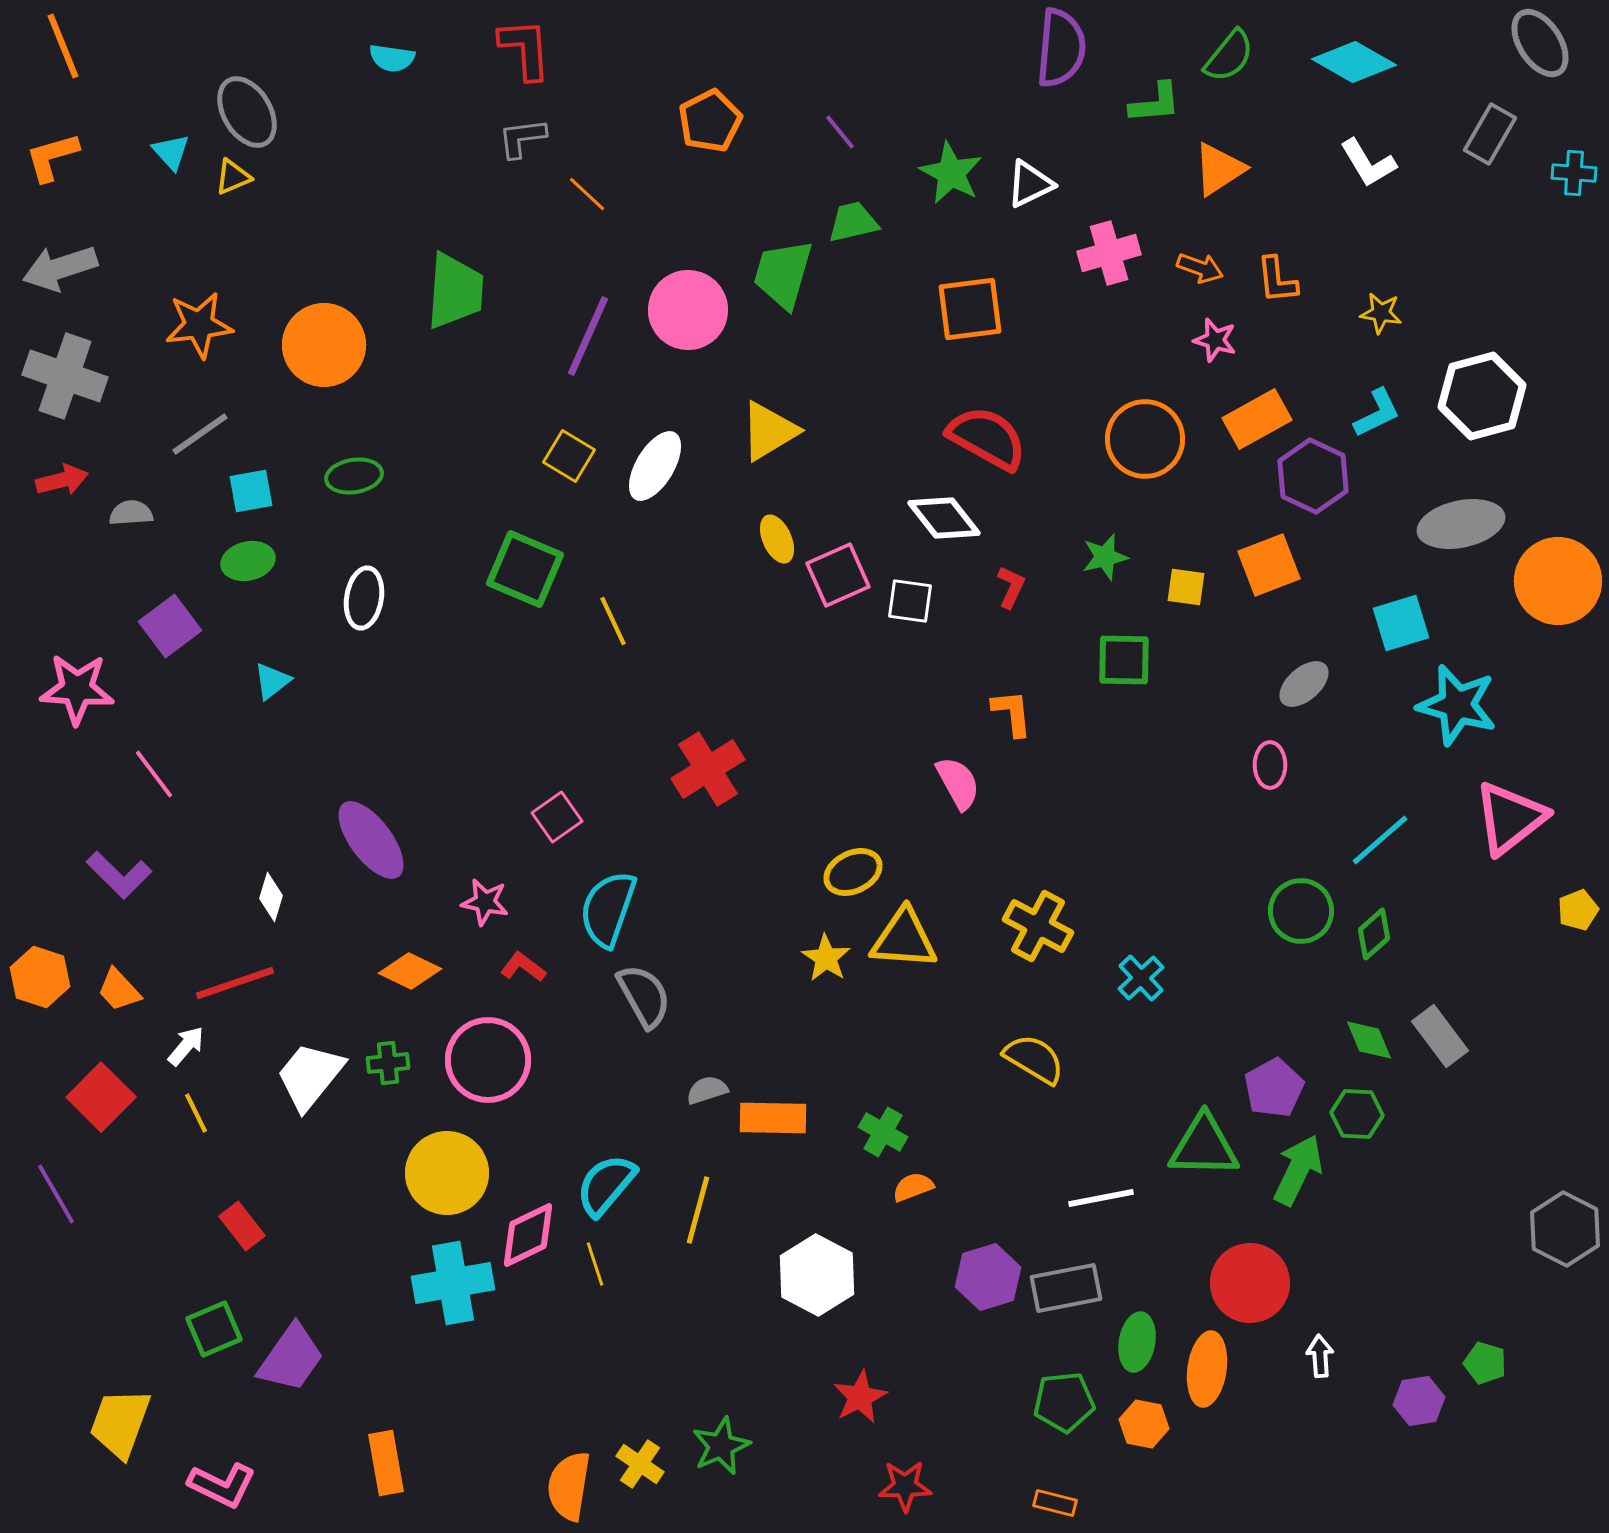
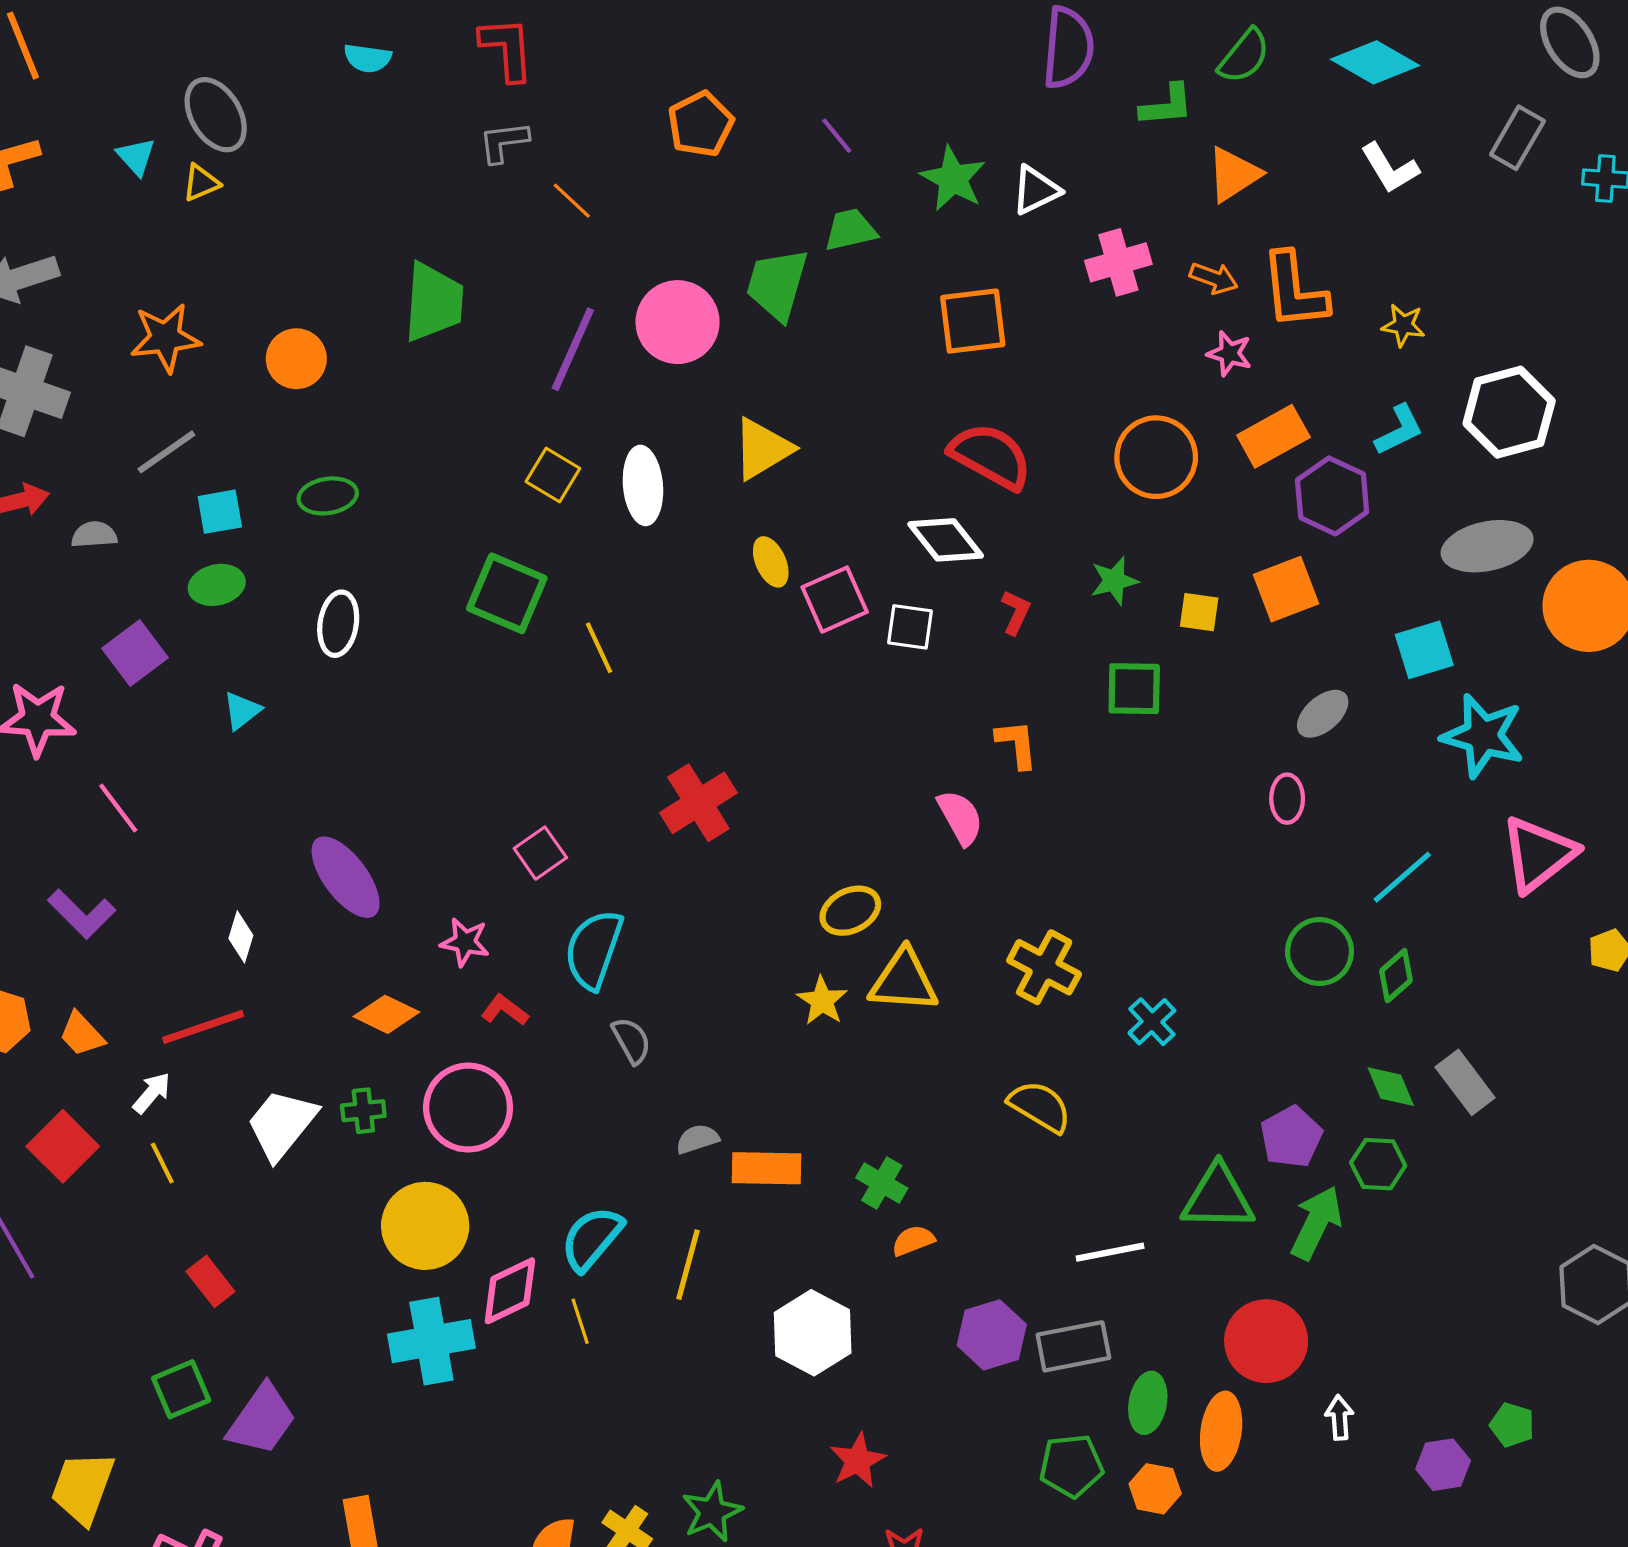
orange L-shape: (1277, 280) -> (1294, 291), size x1.6
orange circle: (324, 345) -> (296, 359), size x0.7
white ellipse: (655, 466) -> (643, 485), turned -36
gray semicircle: (644, 996) -> (631, 1041), size x0.7

